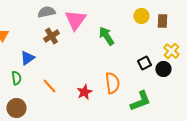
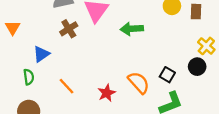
green arrow: (106, 36) -> (132, 29), turned -60
black square: (144, 63) -> (167, 75), moved, turned -32
orange semicircle: (112, 83) -> (139, 83), turned -35

